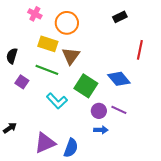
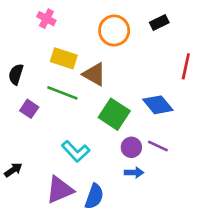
orange circle: (67, 23) -> (114, 31), moved
brown triangle: (71, 56) -> (94, 74), turned -36
cyan L-shape: (57, 101) -> (76, 151), moved

